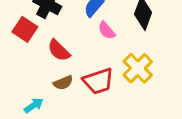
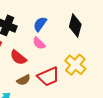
pink semicircle: (107, 30) -> (39, 43), moved

